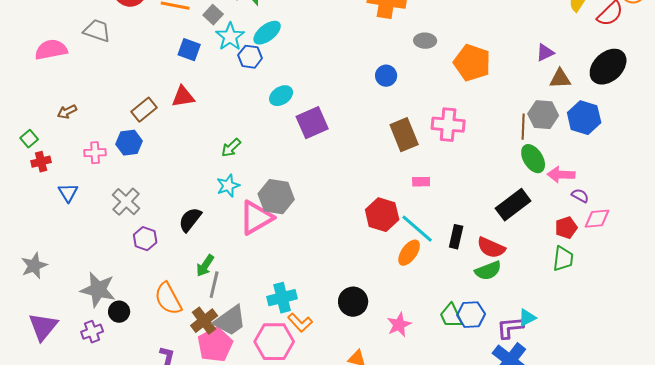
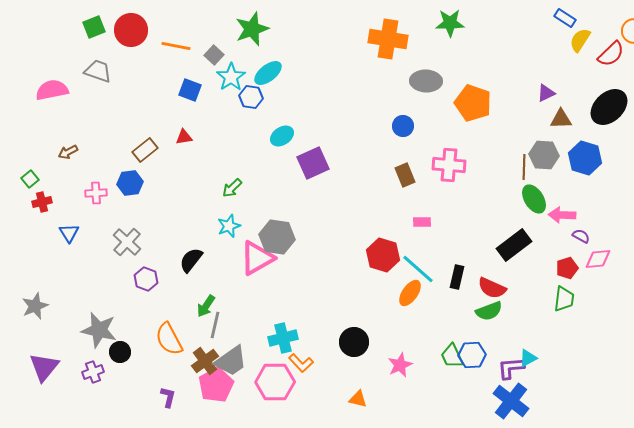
gray ellipse: (425, 41) -> (426, 81), size x1.4
blue circle: (386, 76) -> (403, 126), moved
red triangle: (183, 97) -> (184, 137), size x0.7
brown rectangle: (404, 135) -> (405, 175), size x0.7

